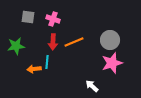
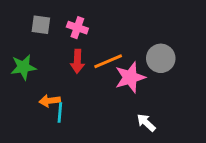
cyan line: (47, 62) -> (60, 112), moved
pink star: (112, 63) -> (130, 77), moved
white arrow: (92, 86) -> (146, 123), moved

